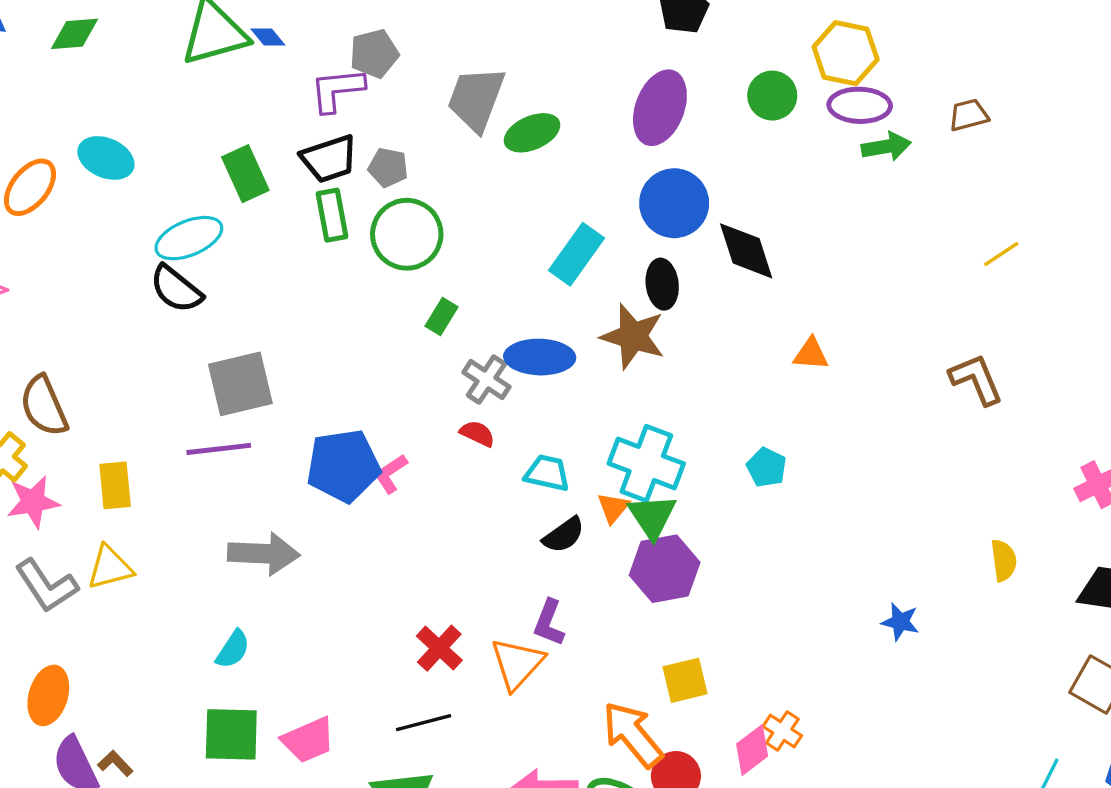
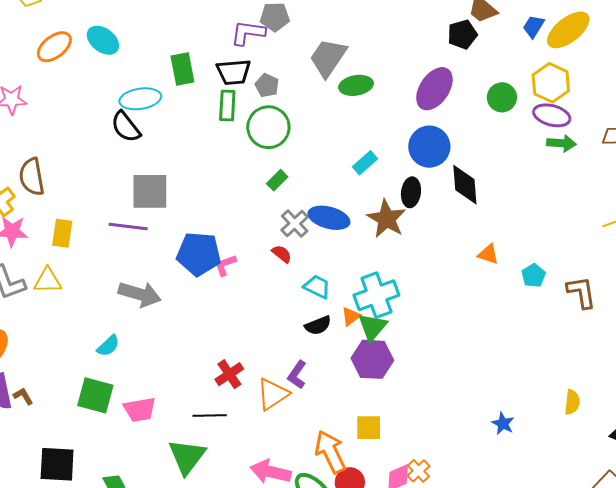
cyan rectangle: (577, 254) -> (365, 163), size x0.7
cyan cross: (646, 464) -> (376, 295), turned 36
cyan pentagon: (767, 467) -> (533, 275), moved

